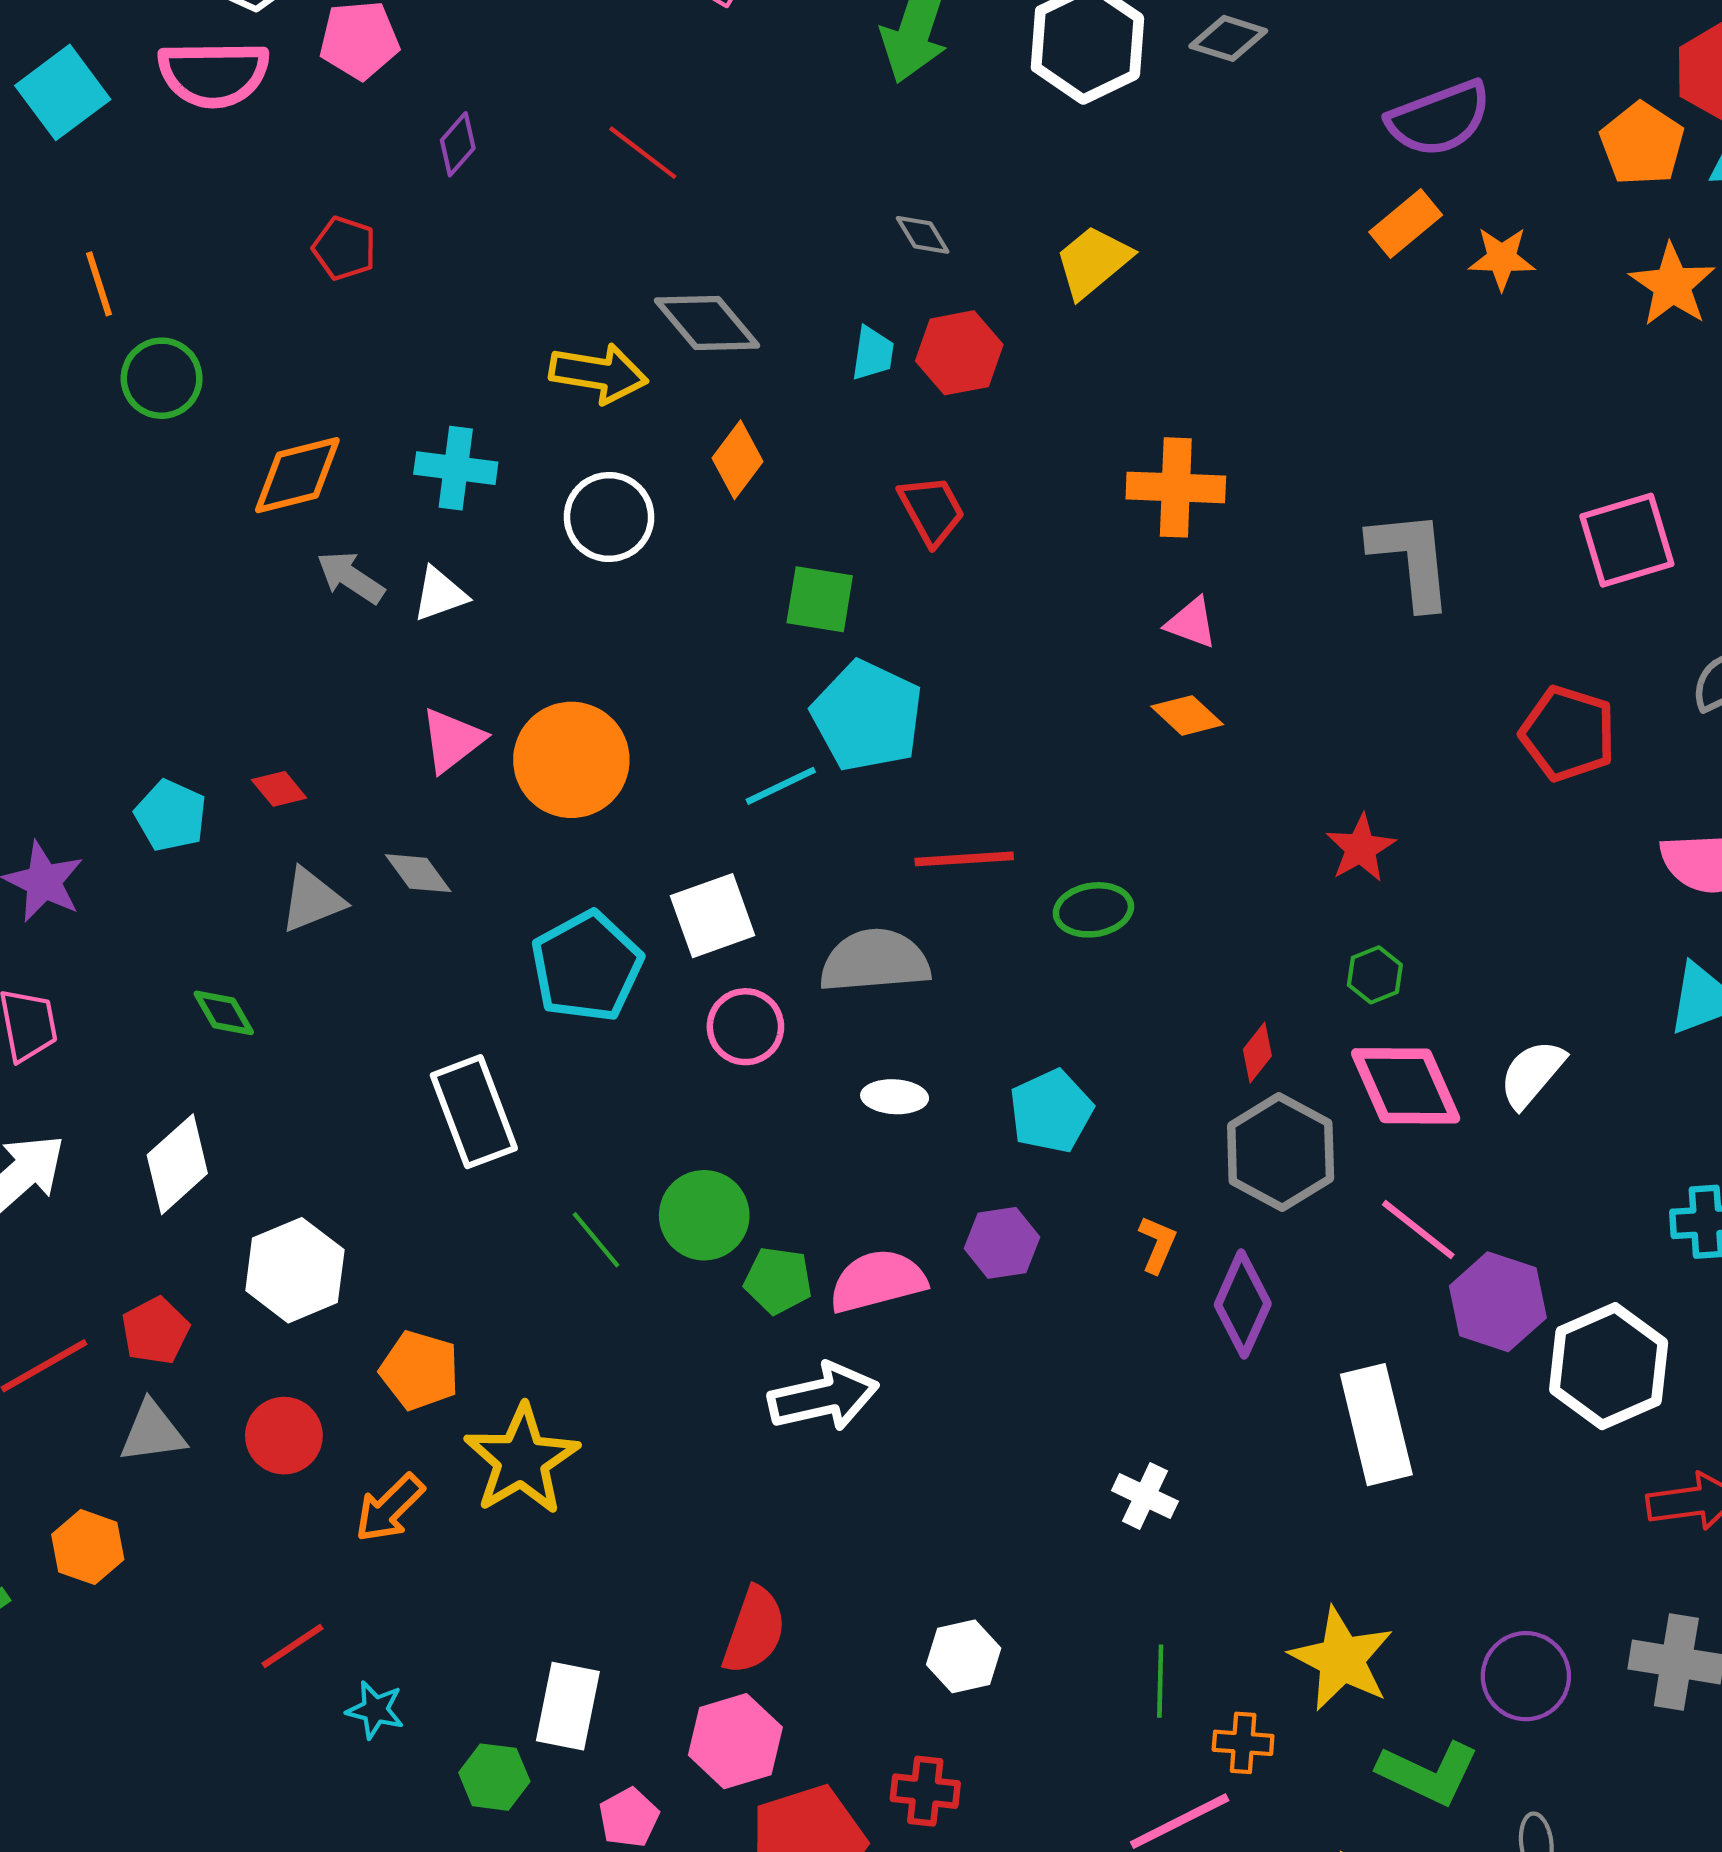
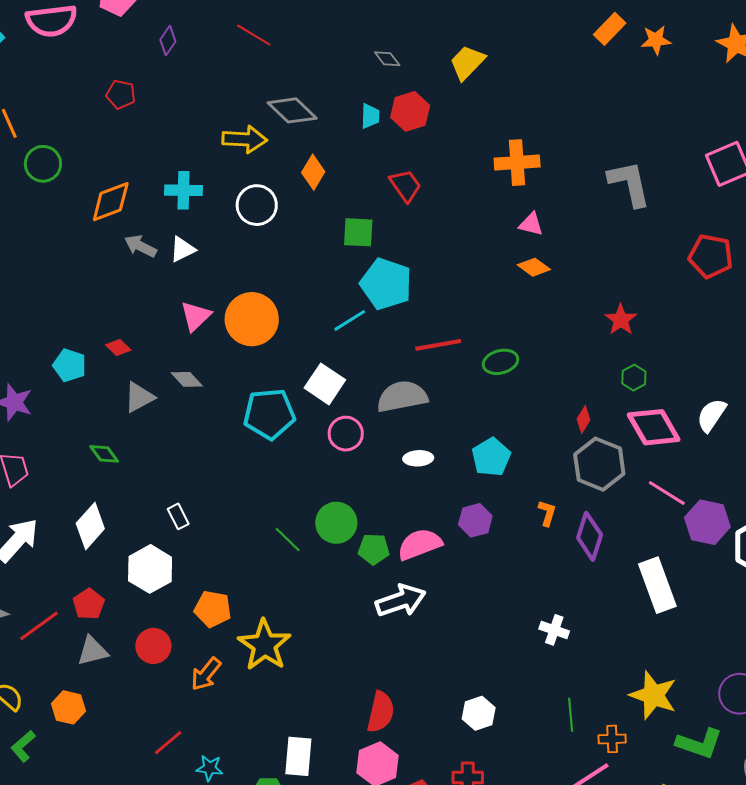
white square: (713, 916) -> (325, 384), turned -30
cyan pentagon: (587, 967) -> (269, 414), turned 30
white rectangle: (474, 1112) -> (178, 516), moved, size x0.5

